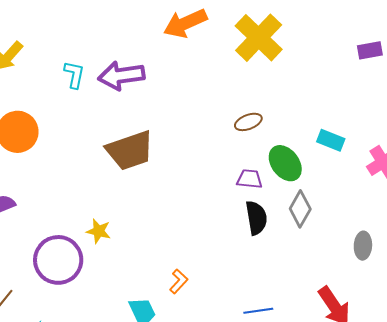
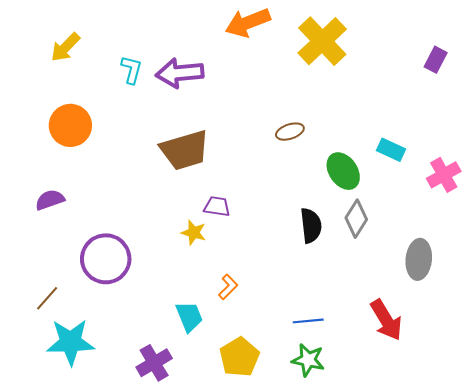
purple rectangle: (370, 50) -> (436, 60), turned -55
brown ellipse: (248, 122) -> (290, 132), moved
purple trapezoid: (250, 179) -> (217, 207), moved
yellow star: (99, 231) -> (194, 233), moved
gray ellipse: (363, 246) -> (419, 259), size x1.4

